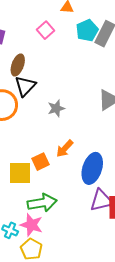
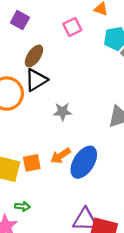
blue ellipse: (92, 168) -> (84, 162), moved
green arrow: (42, 203) -> (22, 206), size x0.5

